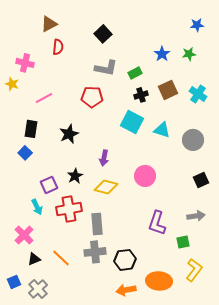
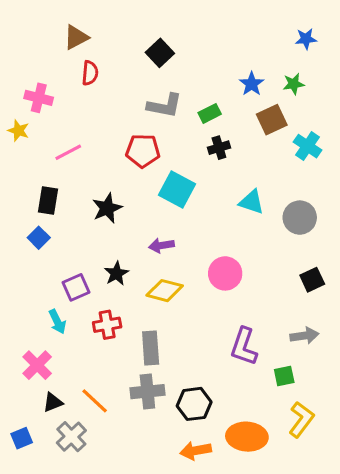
brown square: (168, 90) -> (272, 120), moved
cyan square: (132, 122) -> (177, 190), moved
purple arrow: (104, 158) -> (161, 245), turned 70
red cross: (69, 209) -> (107, 325), size x0.7
gray cross: (38, 289) -> (71, 437), moved

